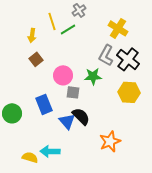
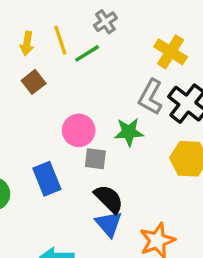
yellow arrow: (32, 35) -> (27, 43), moved
brown square: (36, 59) -> (34, 82), moved
blue triangle: (67, 121) -> (109, 224), moved

